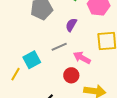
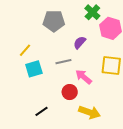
yellow line: (16, 74) -> (25, 50), moved

